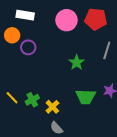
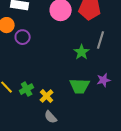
green star: (77, 62) -> (82, 52), moved

